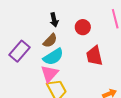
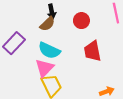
brown semicircle: (50, 41) -> (47, 24), moved
cyan semicircle: (53, 57) -> (49, 50), turned 55

